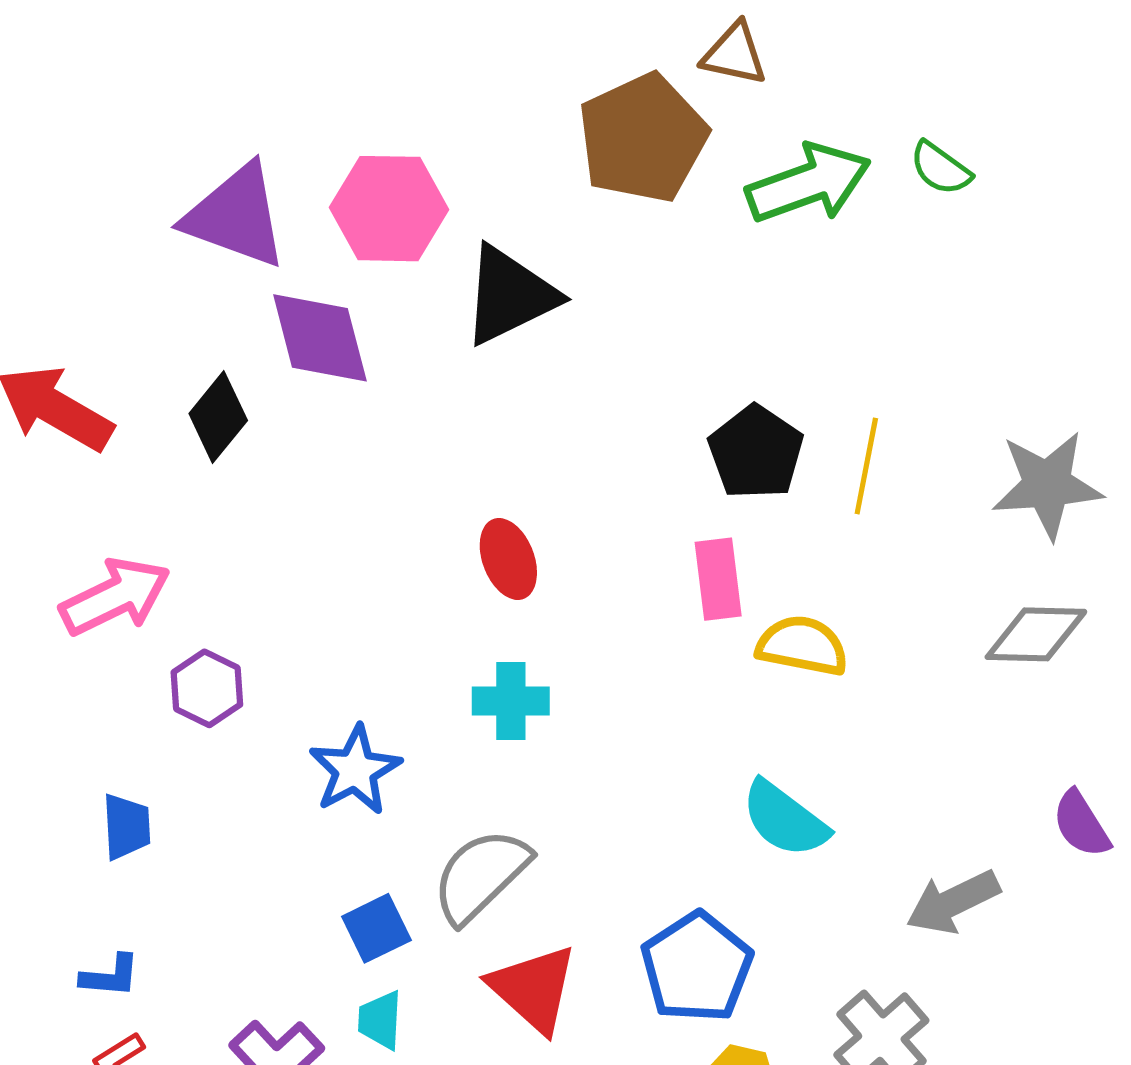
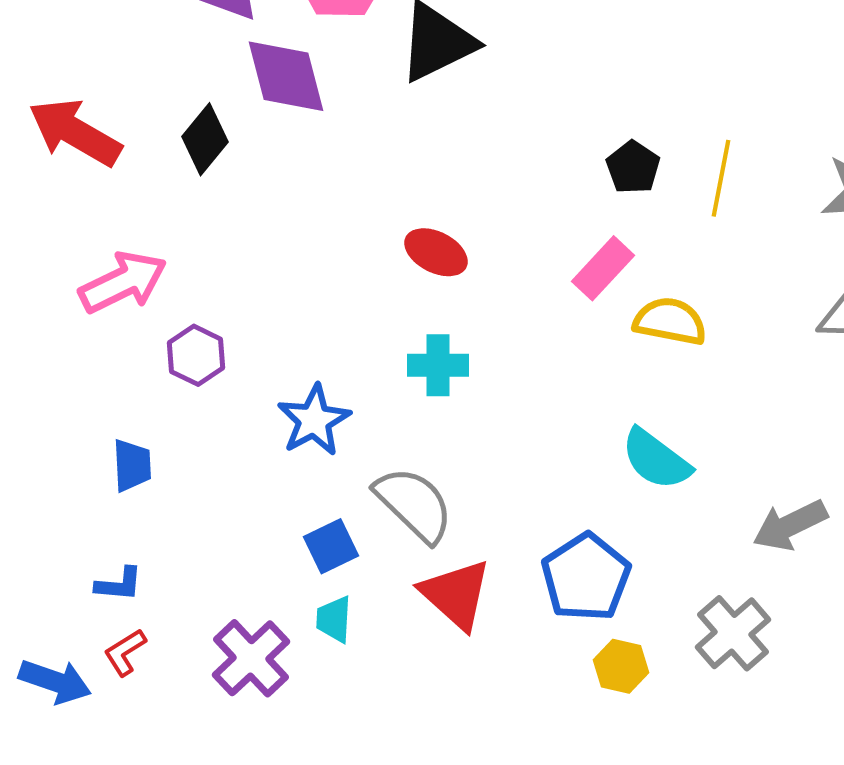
black pentagon: (756, 452) -> (633, 167), size x0.7
red ellipse: (508, 559) -> (436, 252), turned -42
pink rectangle: (718, 579) -> (603, 268), turned 50
gray semicircle: (481, 876) -> (414, 504), turned 88

